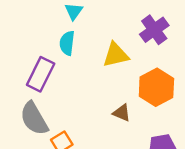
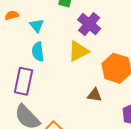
purple cross: (154, 30) -> (89, 24), moved

